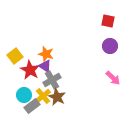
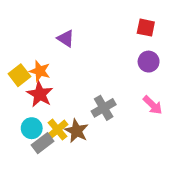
orange star: (46, 54) -> (40, 71), moved
purple triangle: (45, 66) -> (66, 38), moved
gray cross: (52, 80) -> (104, 108), moved

